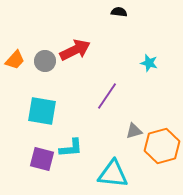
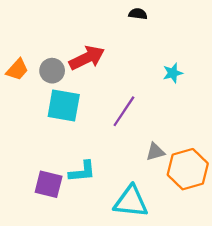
cyan star: (149, 63) -> (173, 73), turned -30
cyan square: (42, 111) -> (64, 105), moved

